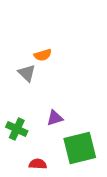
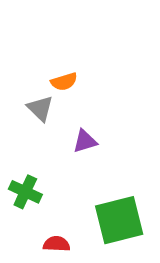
purple triangle: (55, 118) -> (85, 141), moved

